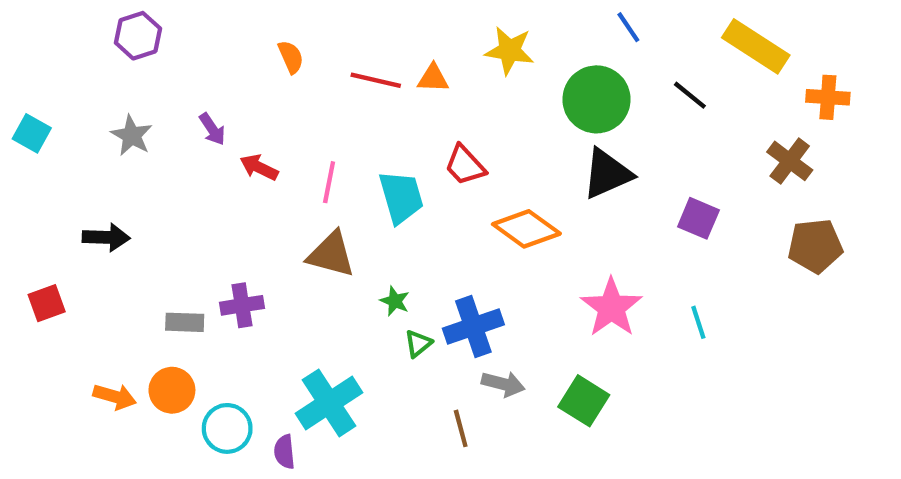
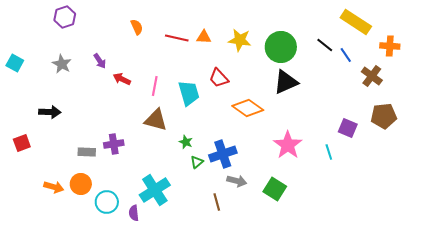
blue line: (628, 27) -> (346, 55), moved
yellow star: (509, 51) -> (240, 40), moved
purple square: (698, 218) -> (348, 128), moved

